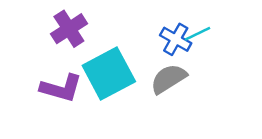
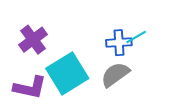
blue cross: (176, 39) -> (119, 43), turned -30

